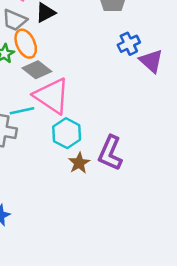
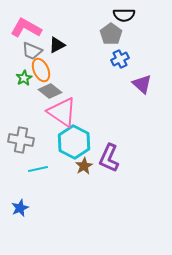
blue cross: (129, 44) -> (120, 59), moved
cyan line: (22, 111) -> (38, 169), moved
cyan hexagon: (67, 133) -> (74, 142), size x1.4

